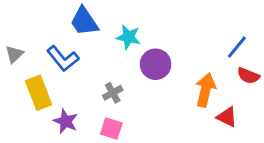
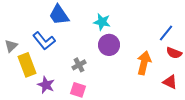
cyan star: (128, 37) -> (102, 22), moved
gray triangle: (14, 54) -> (11, 46), moved
red triangle: (227, 117) -> (170, 82), moved

